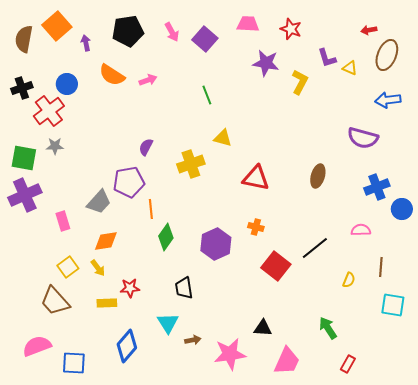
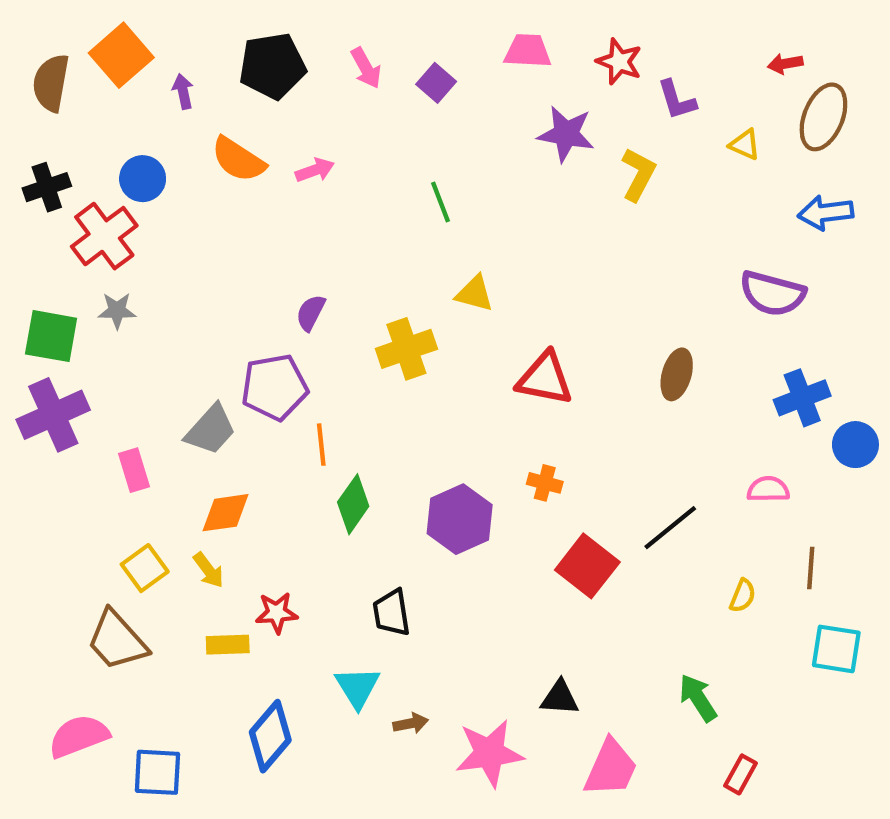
purple square: (205, 39) -> (436, 83), size x0.7
purple L-shape: (327, 58) -> (677, 100), moved

